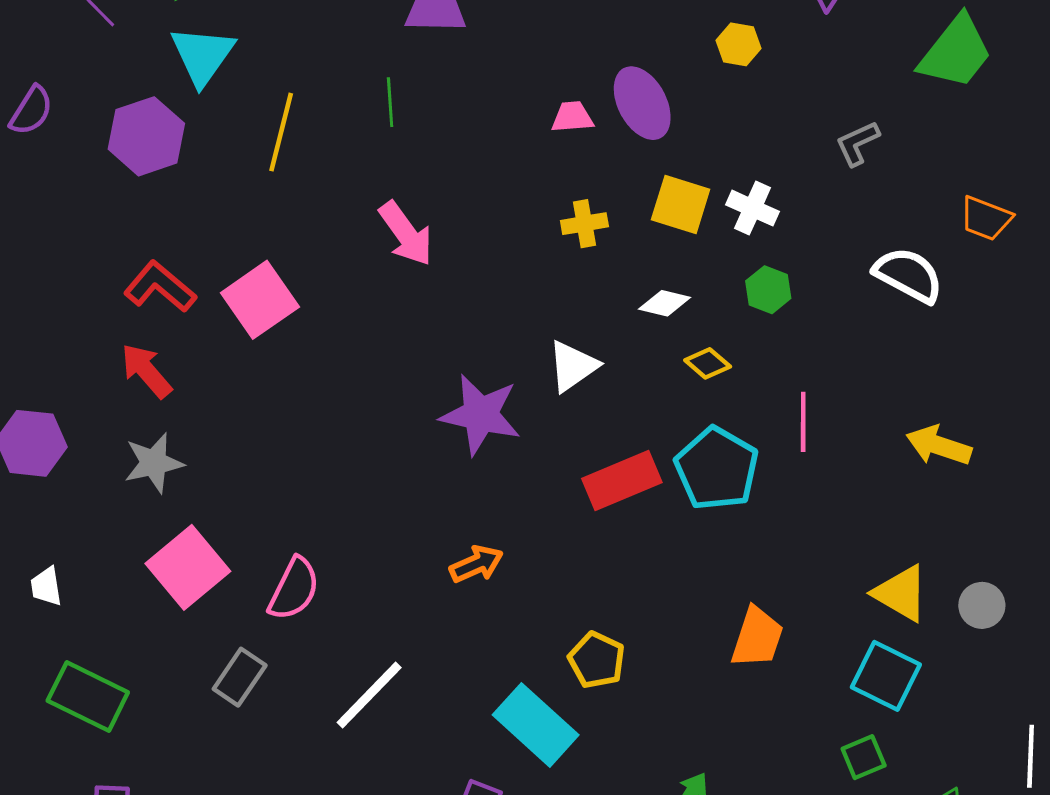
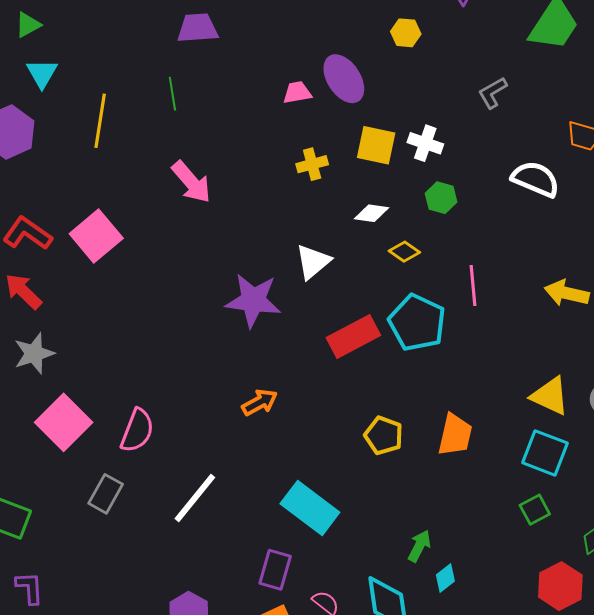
cyan triangle: (202, 55) -> (42, 73), size x0.7
yellow pentagon: (597, 660) -> (384, 435), moved

